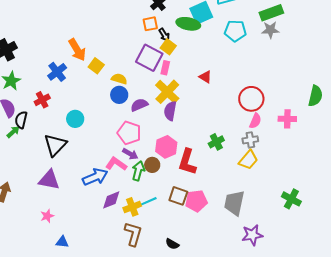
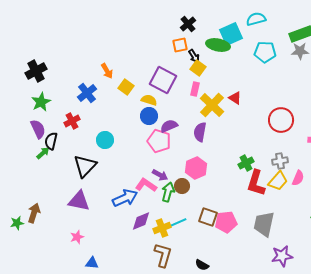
orange arrow: (77, 50) -> (107, 71), size x0.7
purple square: (149, 58) -> (163, 80), moved
yellow cross: (167, 92) -> (212, 105), moved
pink semicircle: (255, 121) -> (298, 178), moved
pink pentagon: (129, 133) -> (159, 141), moved
red L-shape: (187, 162) -> (256, 183), moved

